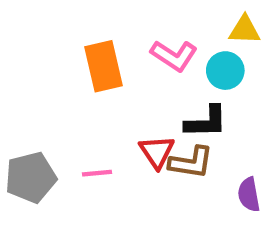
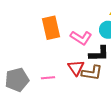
pink L-shape: (174, 56) -> (81, 38), moved

